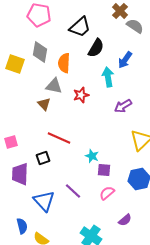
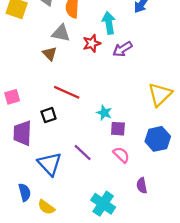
cyan arrow: (108, 77) -> (109, 23), moved
purple arrow: (123, 106) -> (122, 49), moved
pink semicircle: (107, 193) -> (121, 155), turned 84
purple semicircle: (125, 220) -> (142, 186), turned 120

